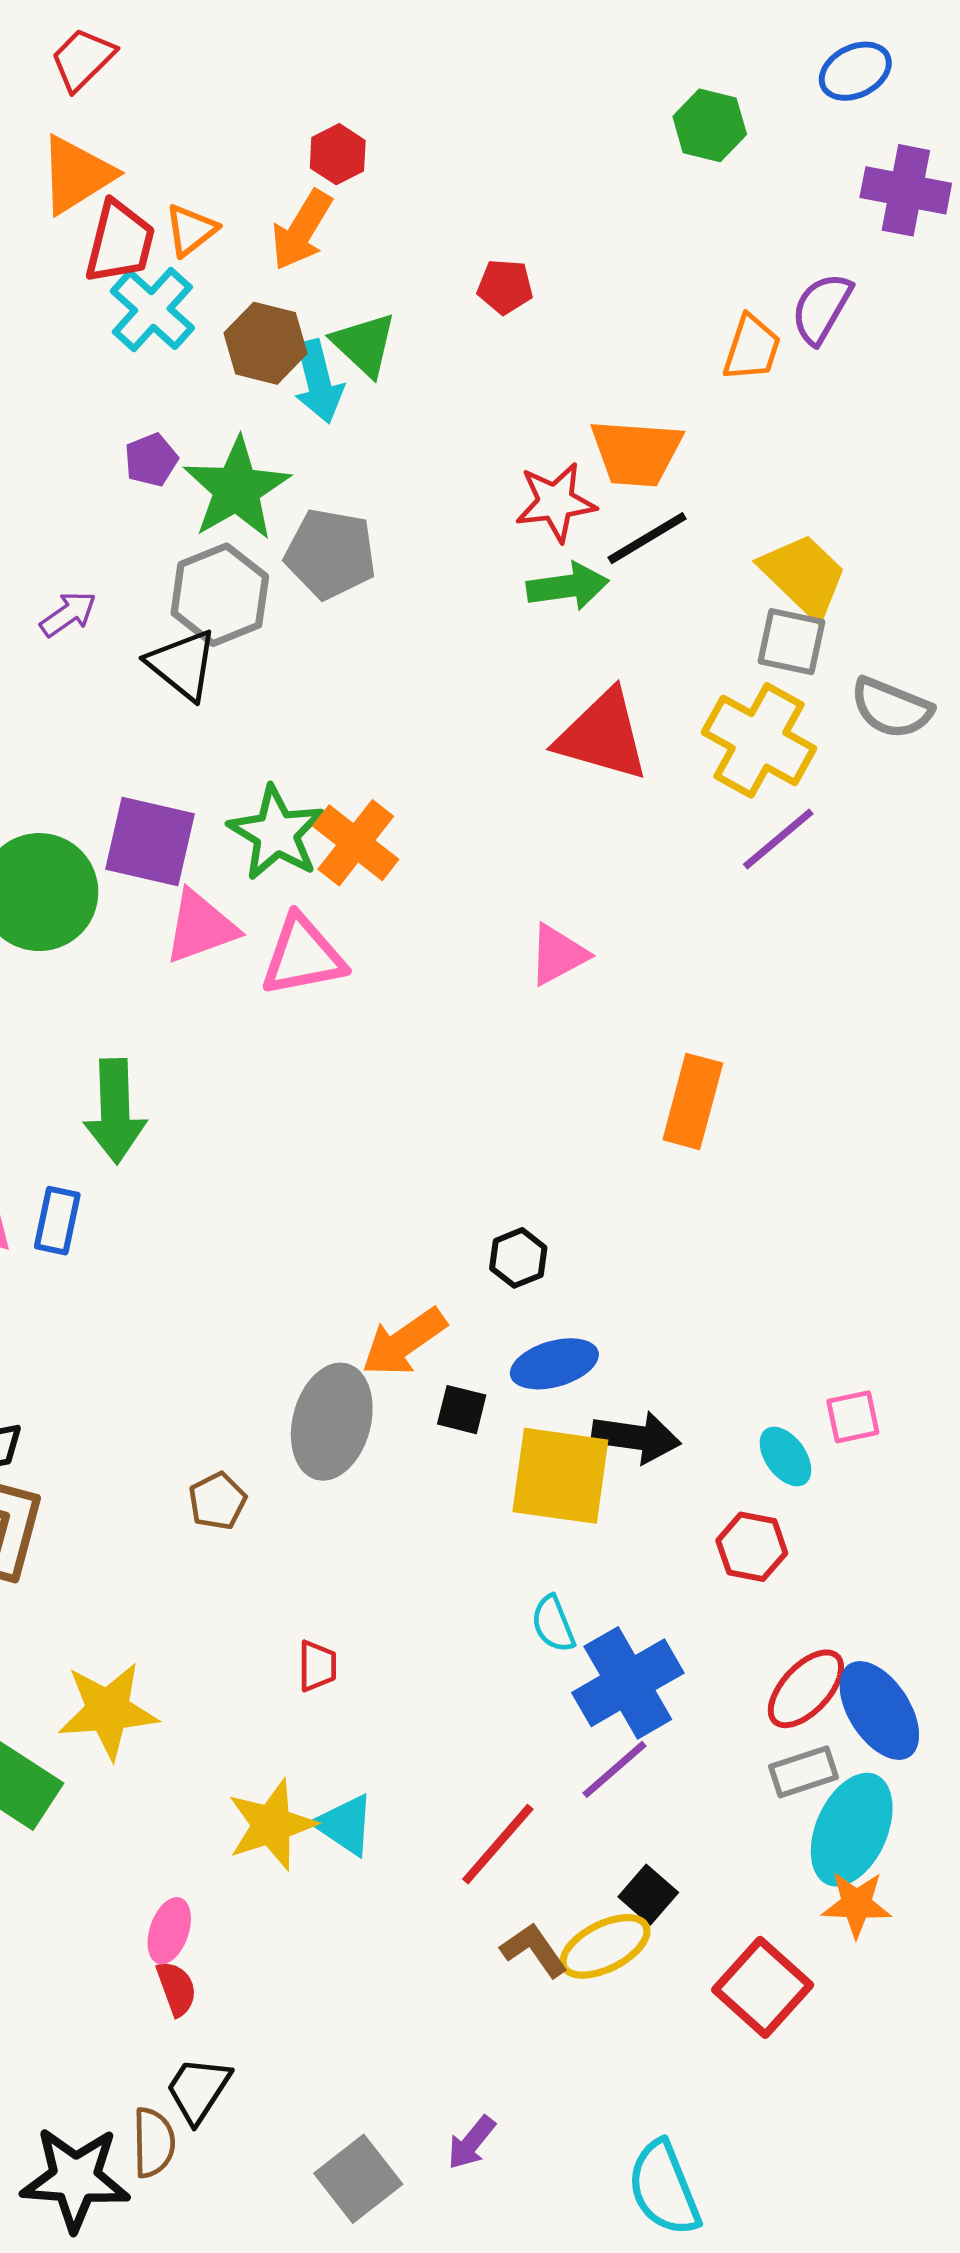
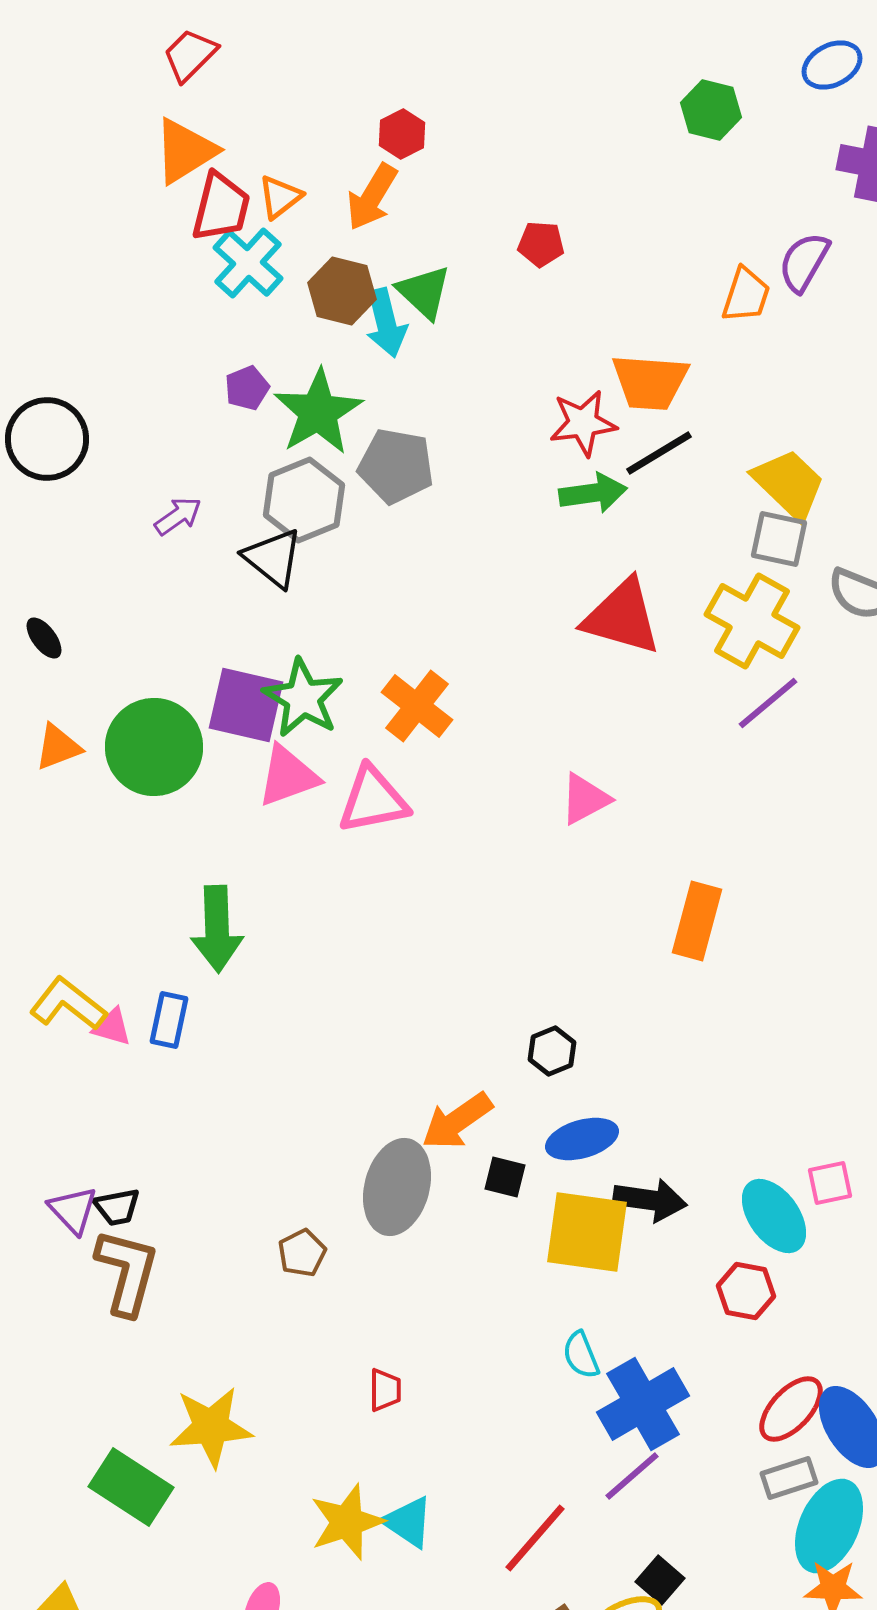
green star: (276, 833) -> (303, 698), moved
cyan ellipse: (785, 1457) -> (774, 1216), size x1.5

